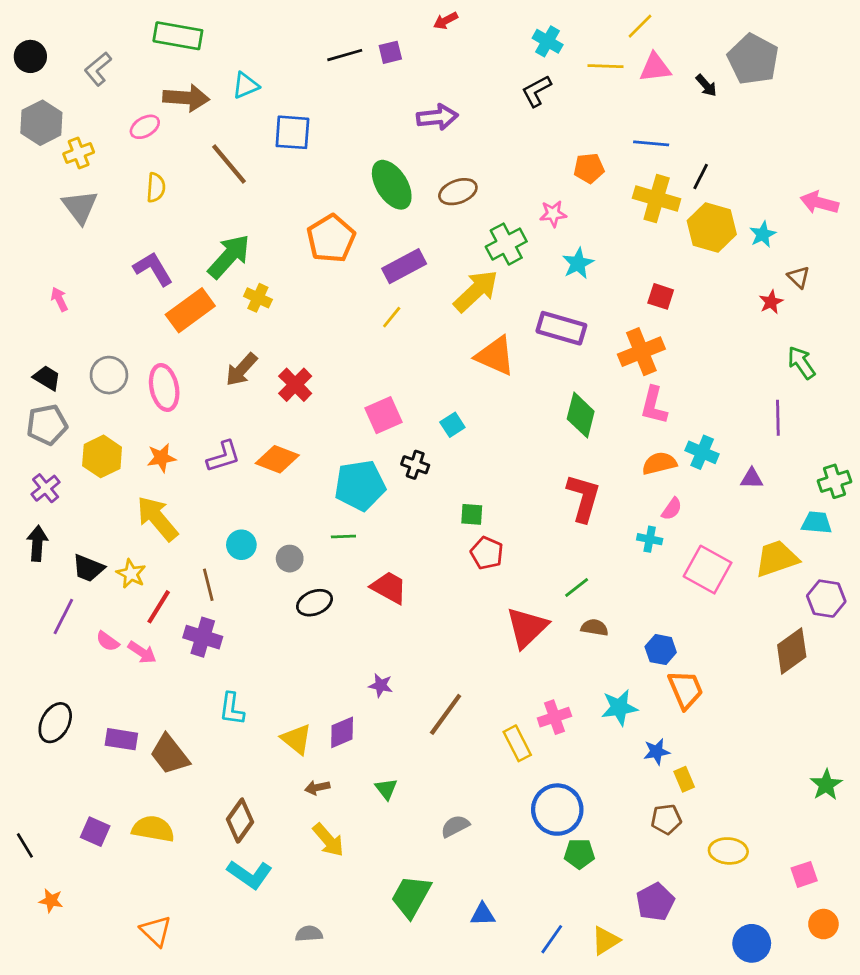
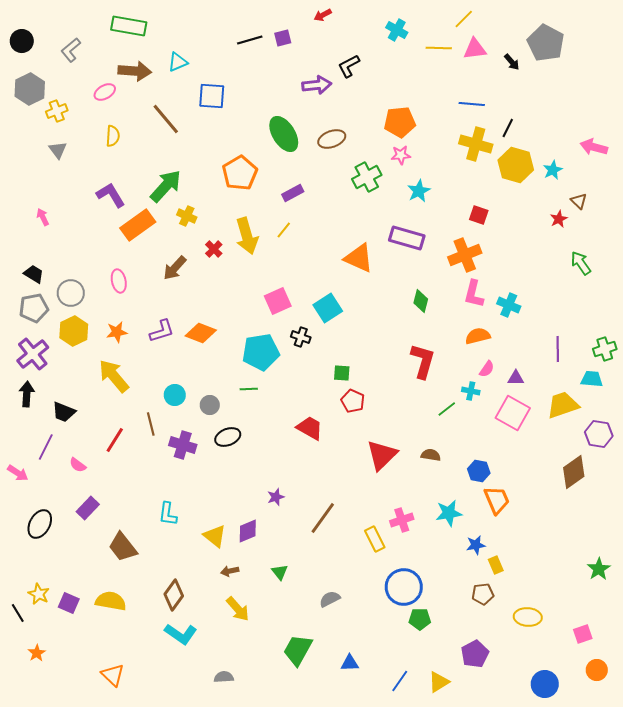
black L-shape: (537, 91) -> (349, 66), moved
orange pentagon: (589, 168) -> (400, 122), moved, size x1.4
gray triangle: (80, 207) -> (58, 150), size x0.7
purple rectangle: (404, 266) -> (293, 193), size x0.7
yellow arrow: (476, 291) -> (247, 236), moved, turned 117
gray circle: (109, 375) -> (71, 293), moved
red cross: (295, 385) -> (214, 249), moved, size x0.7
pink ellipse: (164, 388) -> (119, 281), size x0.7
green diamond: (581, 415) -> (421, 301), size x0.7
purple line: (778, 418) -> (558, 349), moved
cyan square: (452, 425) -> (328, 308), size x1.6
cyan cross: (702, 452) -> (509, 305), moved
purple triangle: (752, 479) -> (516, 378), moved
purple cross: (46, 488) -> (33, 354), size x1.5
yellow star: (131, 574) -> (39, 594), moved
red trapezoid: (389, 587) -> (310, 428), moved
green line: (577, 587) -> (447, 409), moved
purple cross: (203, 637) -> (183, 445), moved
pink arrow: (142, 652) -> (18, 473), moved
purple star: (381, 685) -> (276, 497), turned -30
purple rectangle: (121, 739) -> (88, 508), moved, turned -55
orange star: (51, 901) -> (37, 653), turned 30

